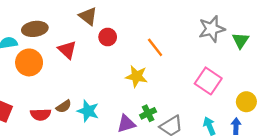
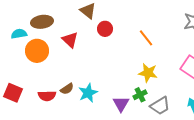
yellow star: (137, 76) -> (148, 73), moved
cyan star: (88, 111) -> (88, 93), turned 30
purple triangle: (126, 124) -> (121, 104), turned -42

